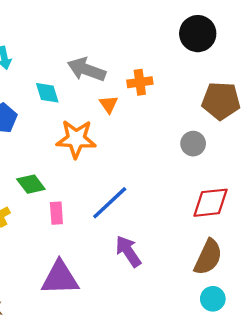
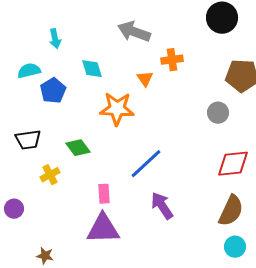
gray arrow: (87, 69) -> (134, 32), moved
pink rectangle: (56, 213) -> (104, 194), moved

